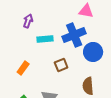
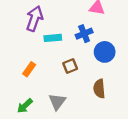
purple arrow: (28, 21) -> (35, 19), size x1.6
blue cross: (74, 35) -> (84, 34), size x0.7

